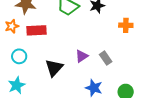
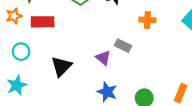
purple triangle: (82, 56) -> (103, 58), moved, turned -48
gray rectangle: (106, 58) -> (123, 46), moved, turned -32

